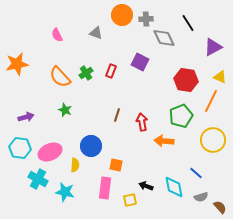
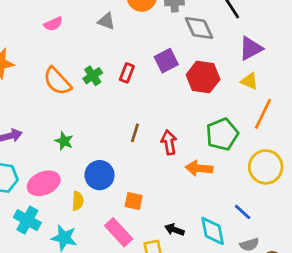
pink semicircle: (57, 35) -> (53, 24), turned -88
purple triangle: (213, 47) -> (251, 48), moved
purple square: (140, 62) -> (166, 61), turned 36
yellow triangle: (220, 77) -> (249, 81), moved
red hexagon: (186, 80) -> (203, 77), moved
green star: (65, 110) -> (64, 141), moved
pink rectangle: (105, 188) -> (119, 232), turned -50

